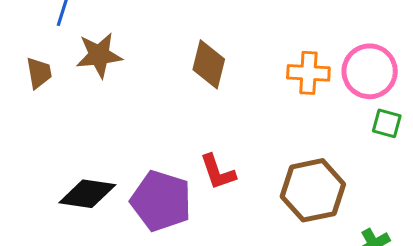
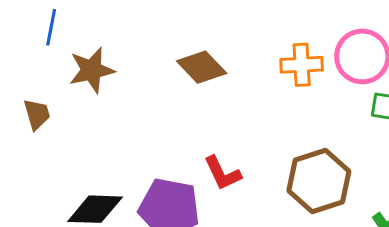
brown diamond: (209, 64) -> (202, 67), turned -51
brown trapezoid: (39, 73) -> (37, 114), moved

